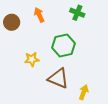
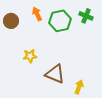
green cross: (77, 13) -> (86, 16), moved
green hexagon: (64, 46) -> (60, 21), moved

